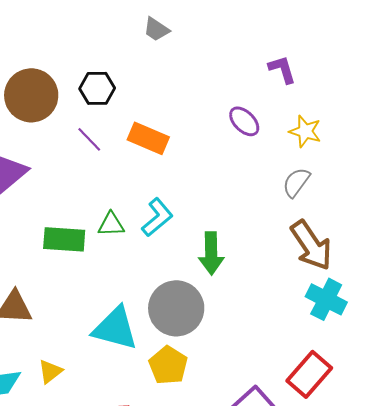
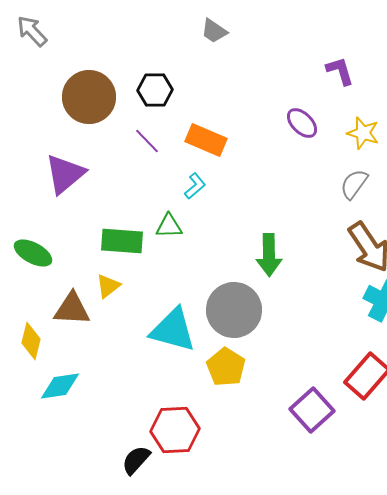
cyan L-shape: (157, 217) -> (195, 186), moved, size x0.7
yellow triangle: (50, 371) -> (108, 286), moved

